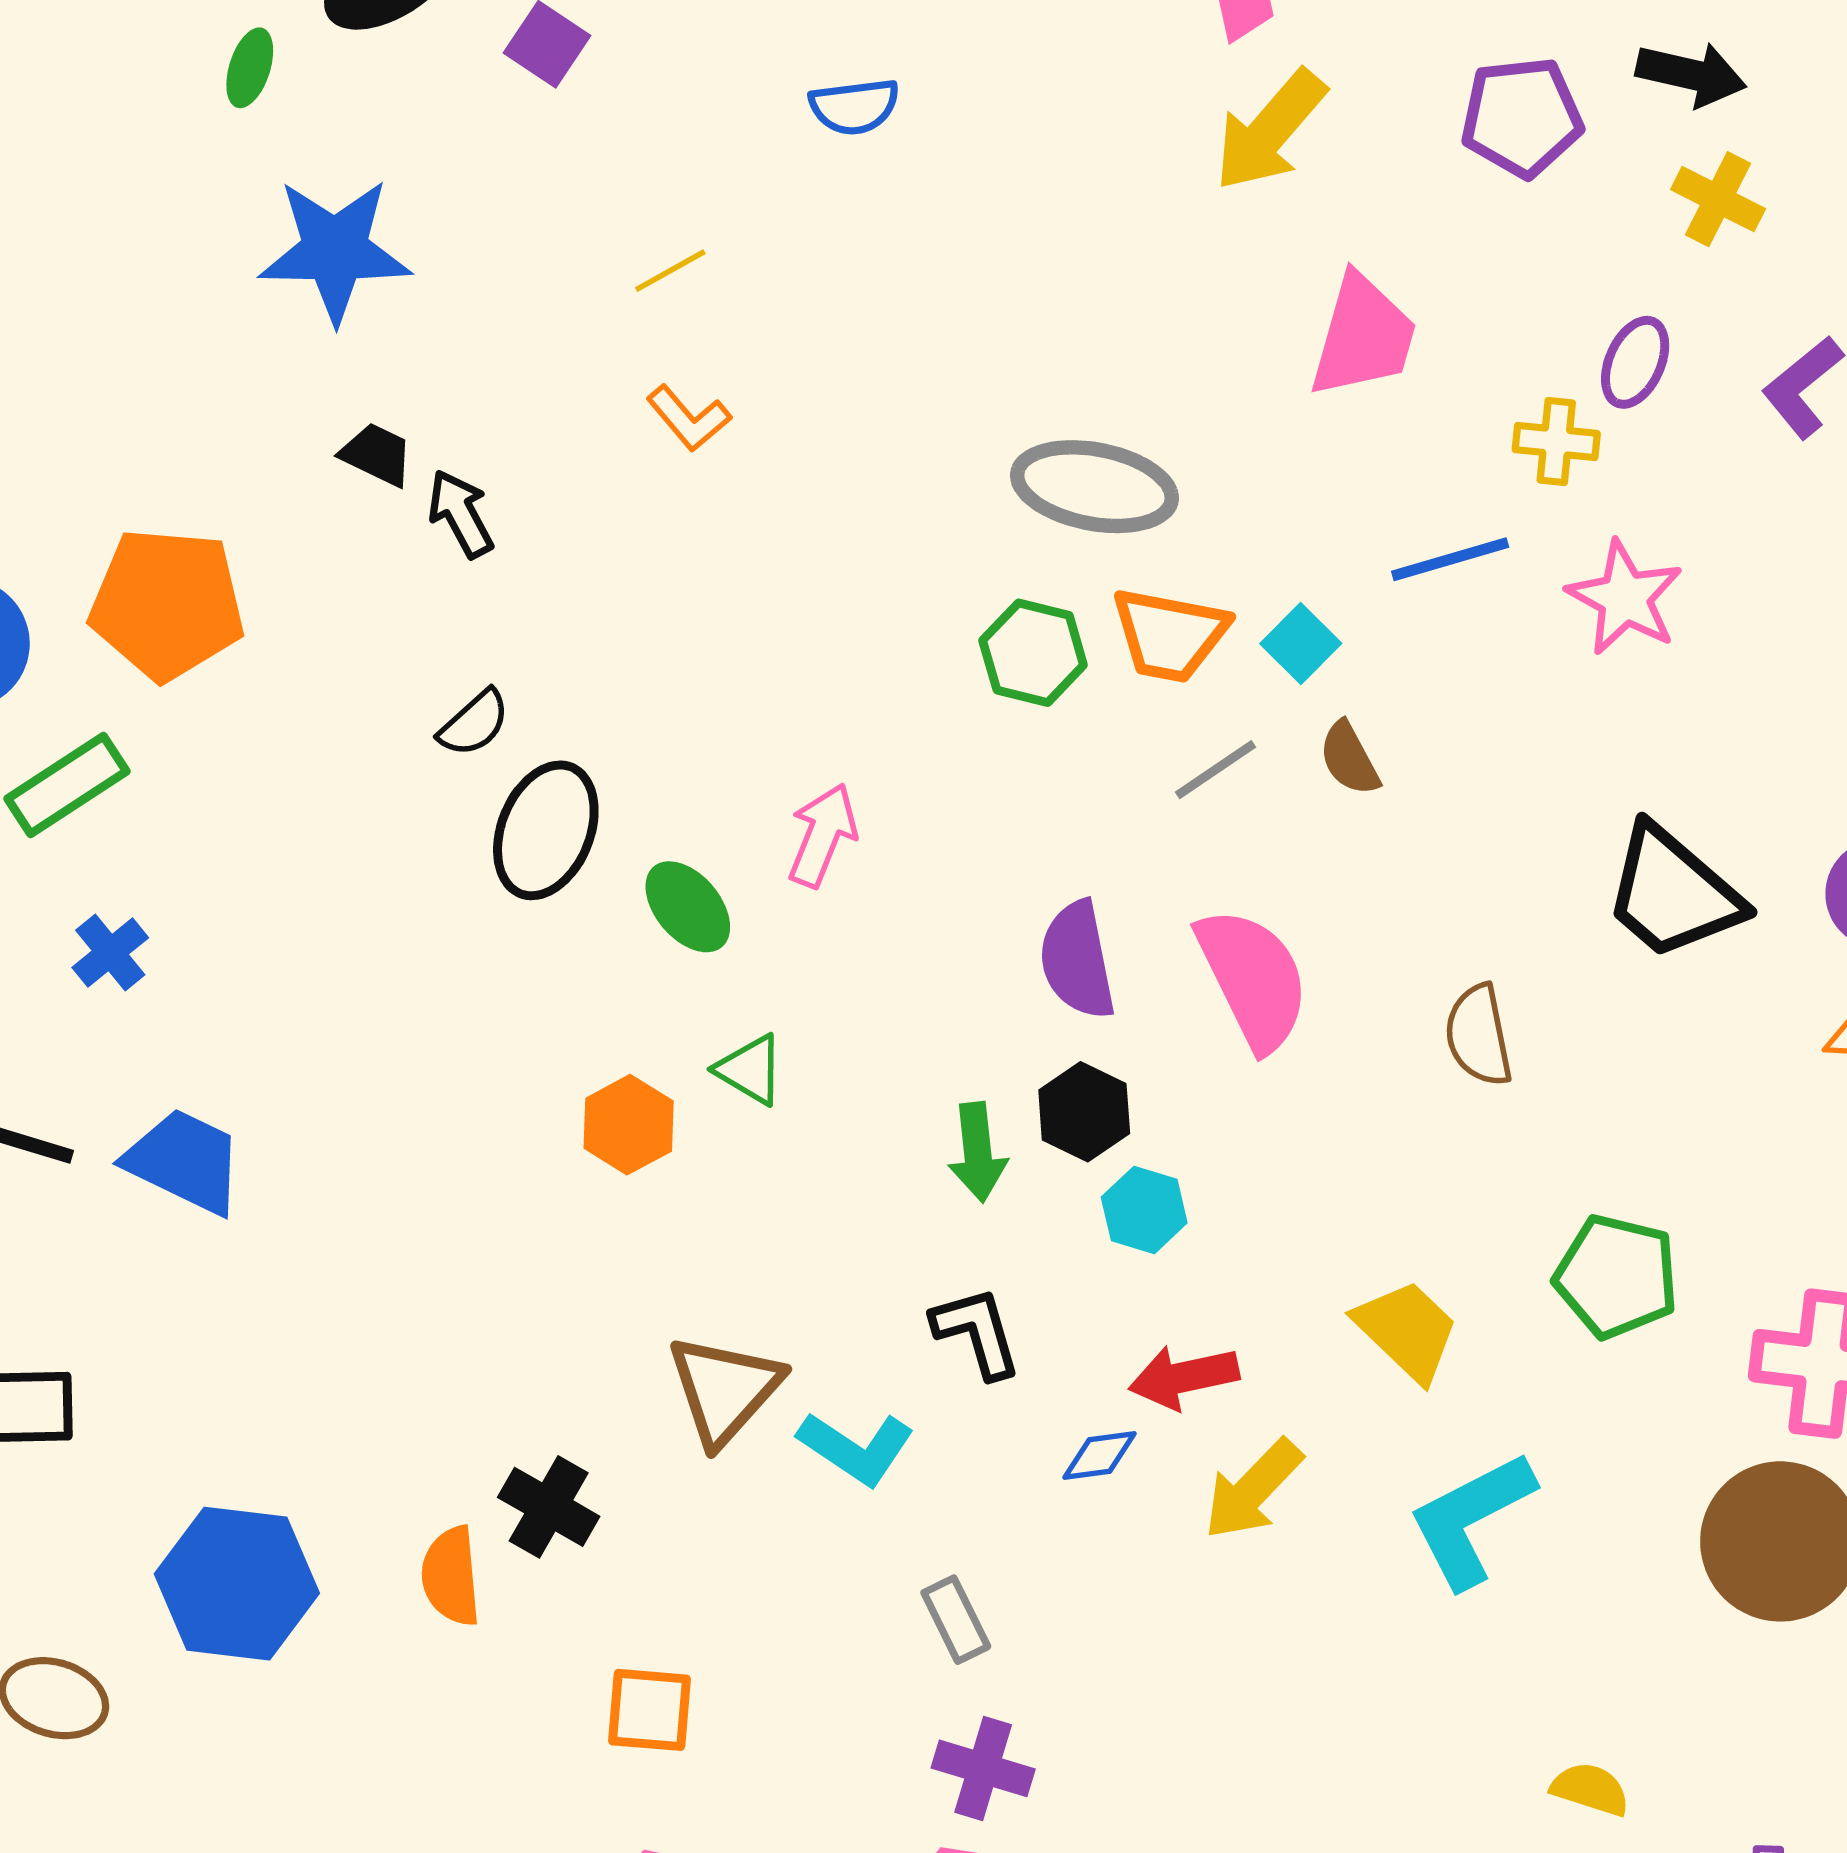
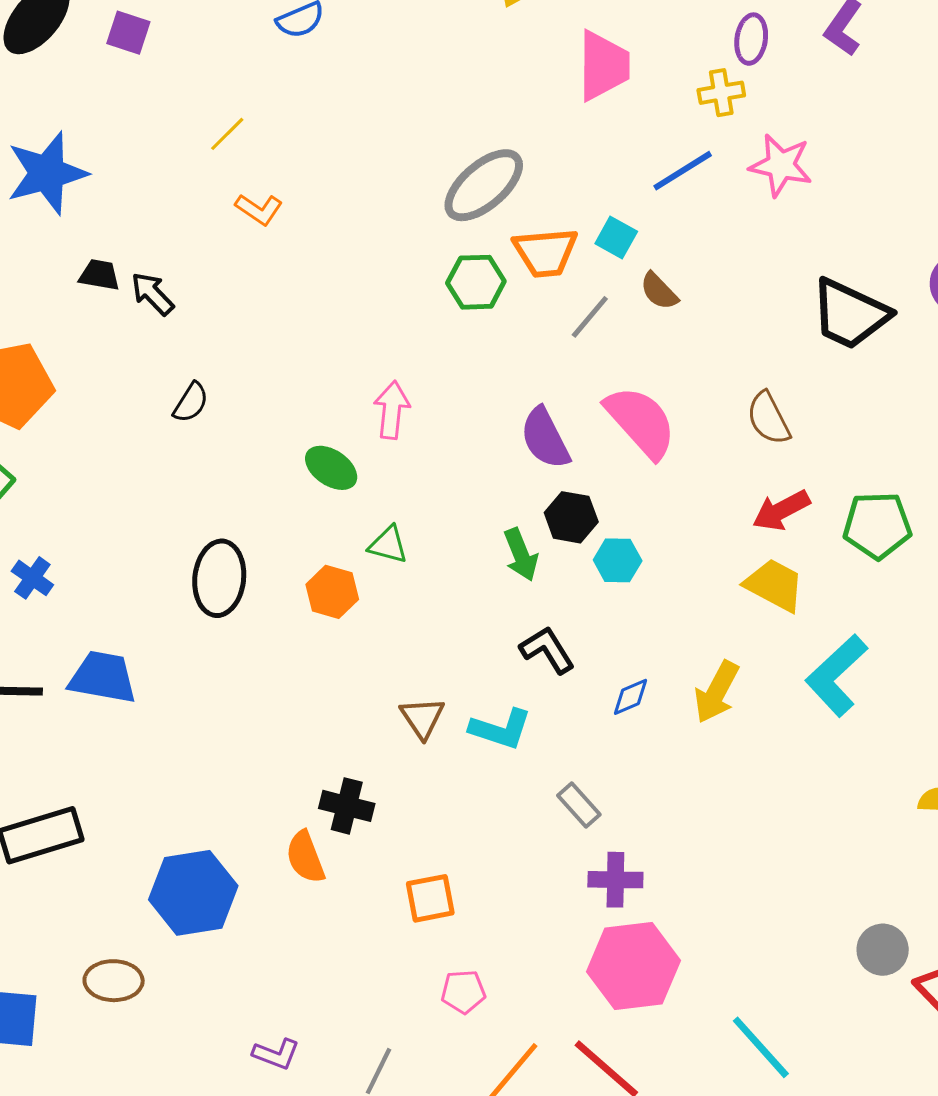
gray ellipse: (1094, 487) -> (484, 185), turned -36
black ellipse: (546, 830) -> (219, 578), moved
red arrow: (1184, 1377) -> (781, 510), moved
brown triangle: (725, 1389) -> (422, 718), size x0.7

